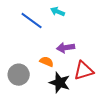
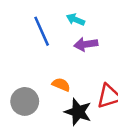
blue line: (32, 21) -> (42, 31), turned 30
purple arrow: (66, 48) -> (86, 44), moved

